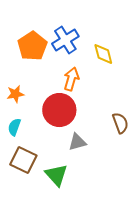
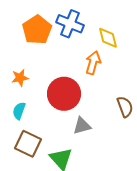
blue cross: (65, 40) -> (70, 24), turned -36
orange arrow: (71, 79) -> (93, 63), moved

